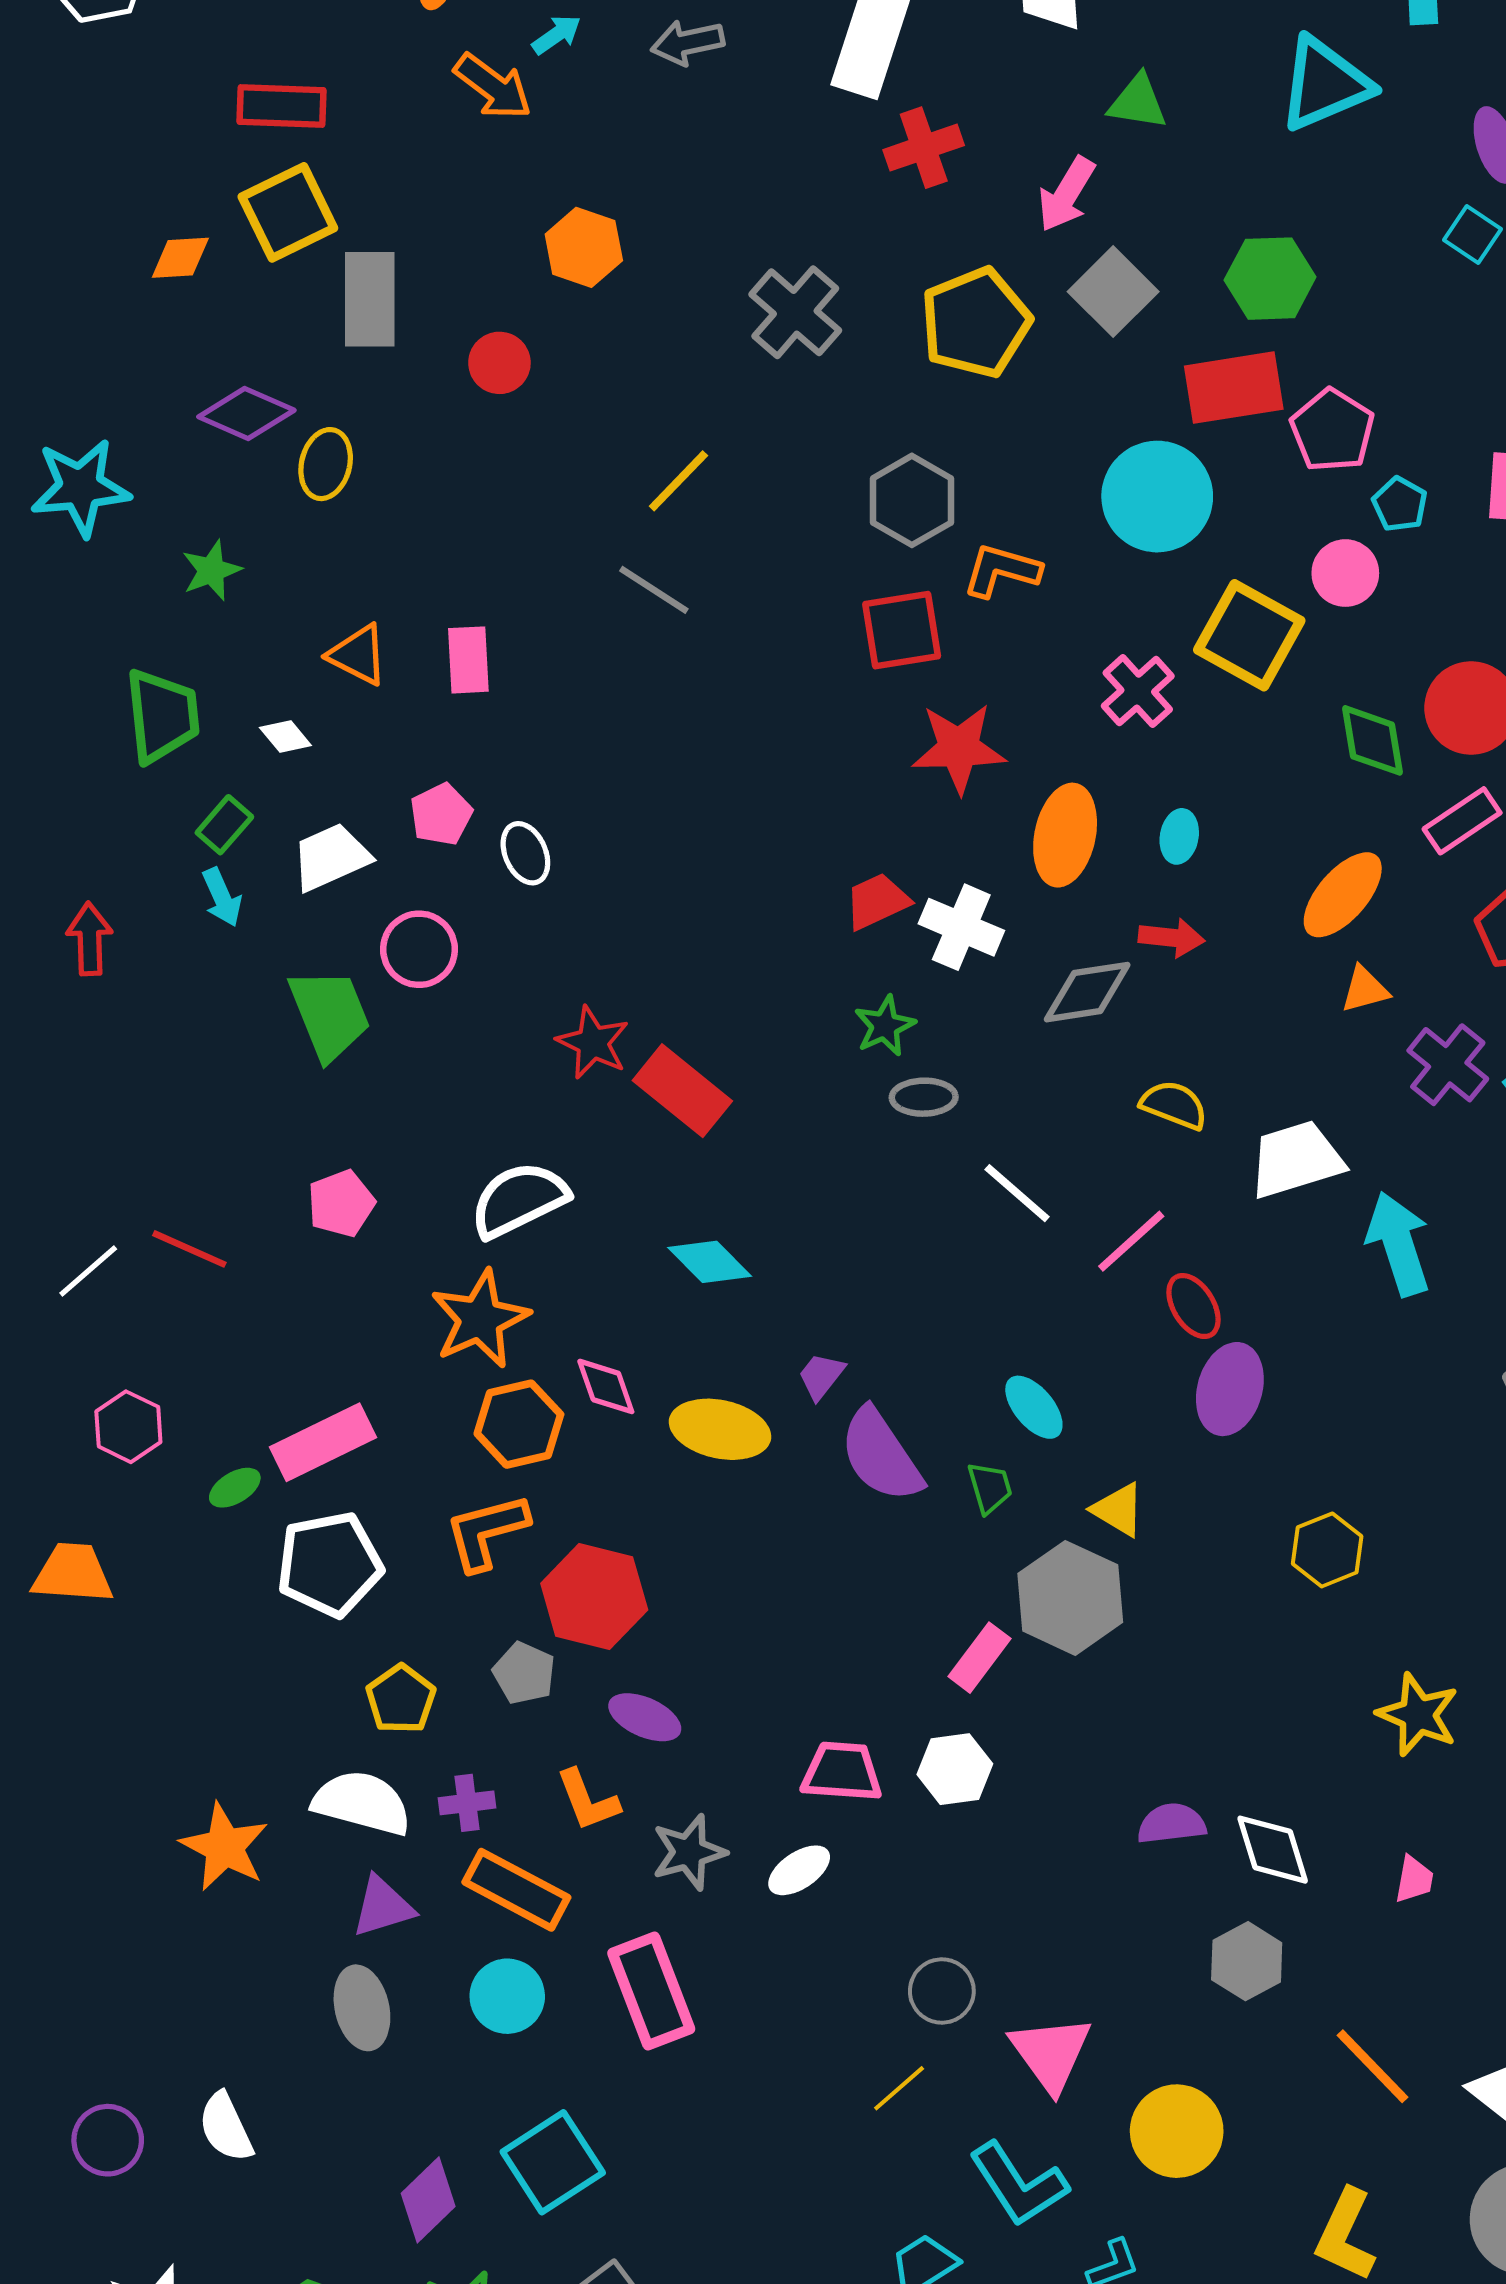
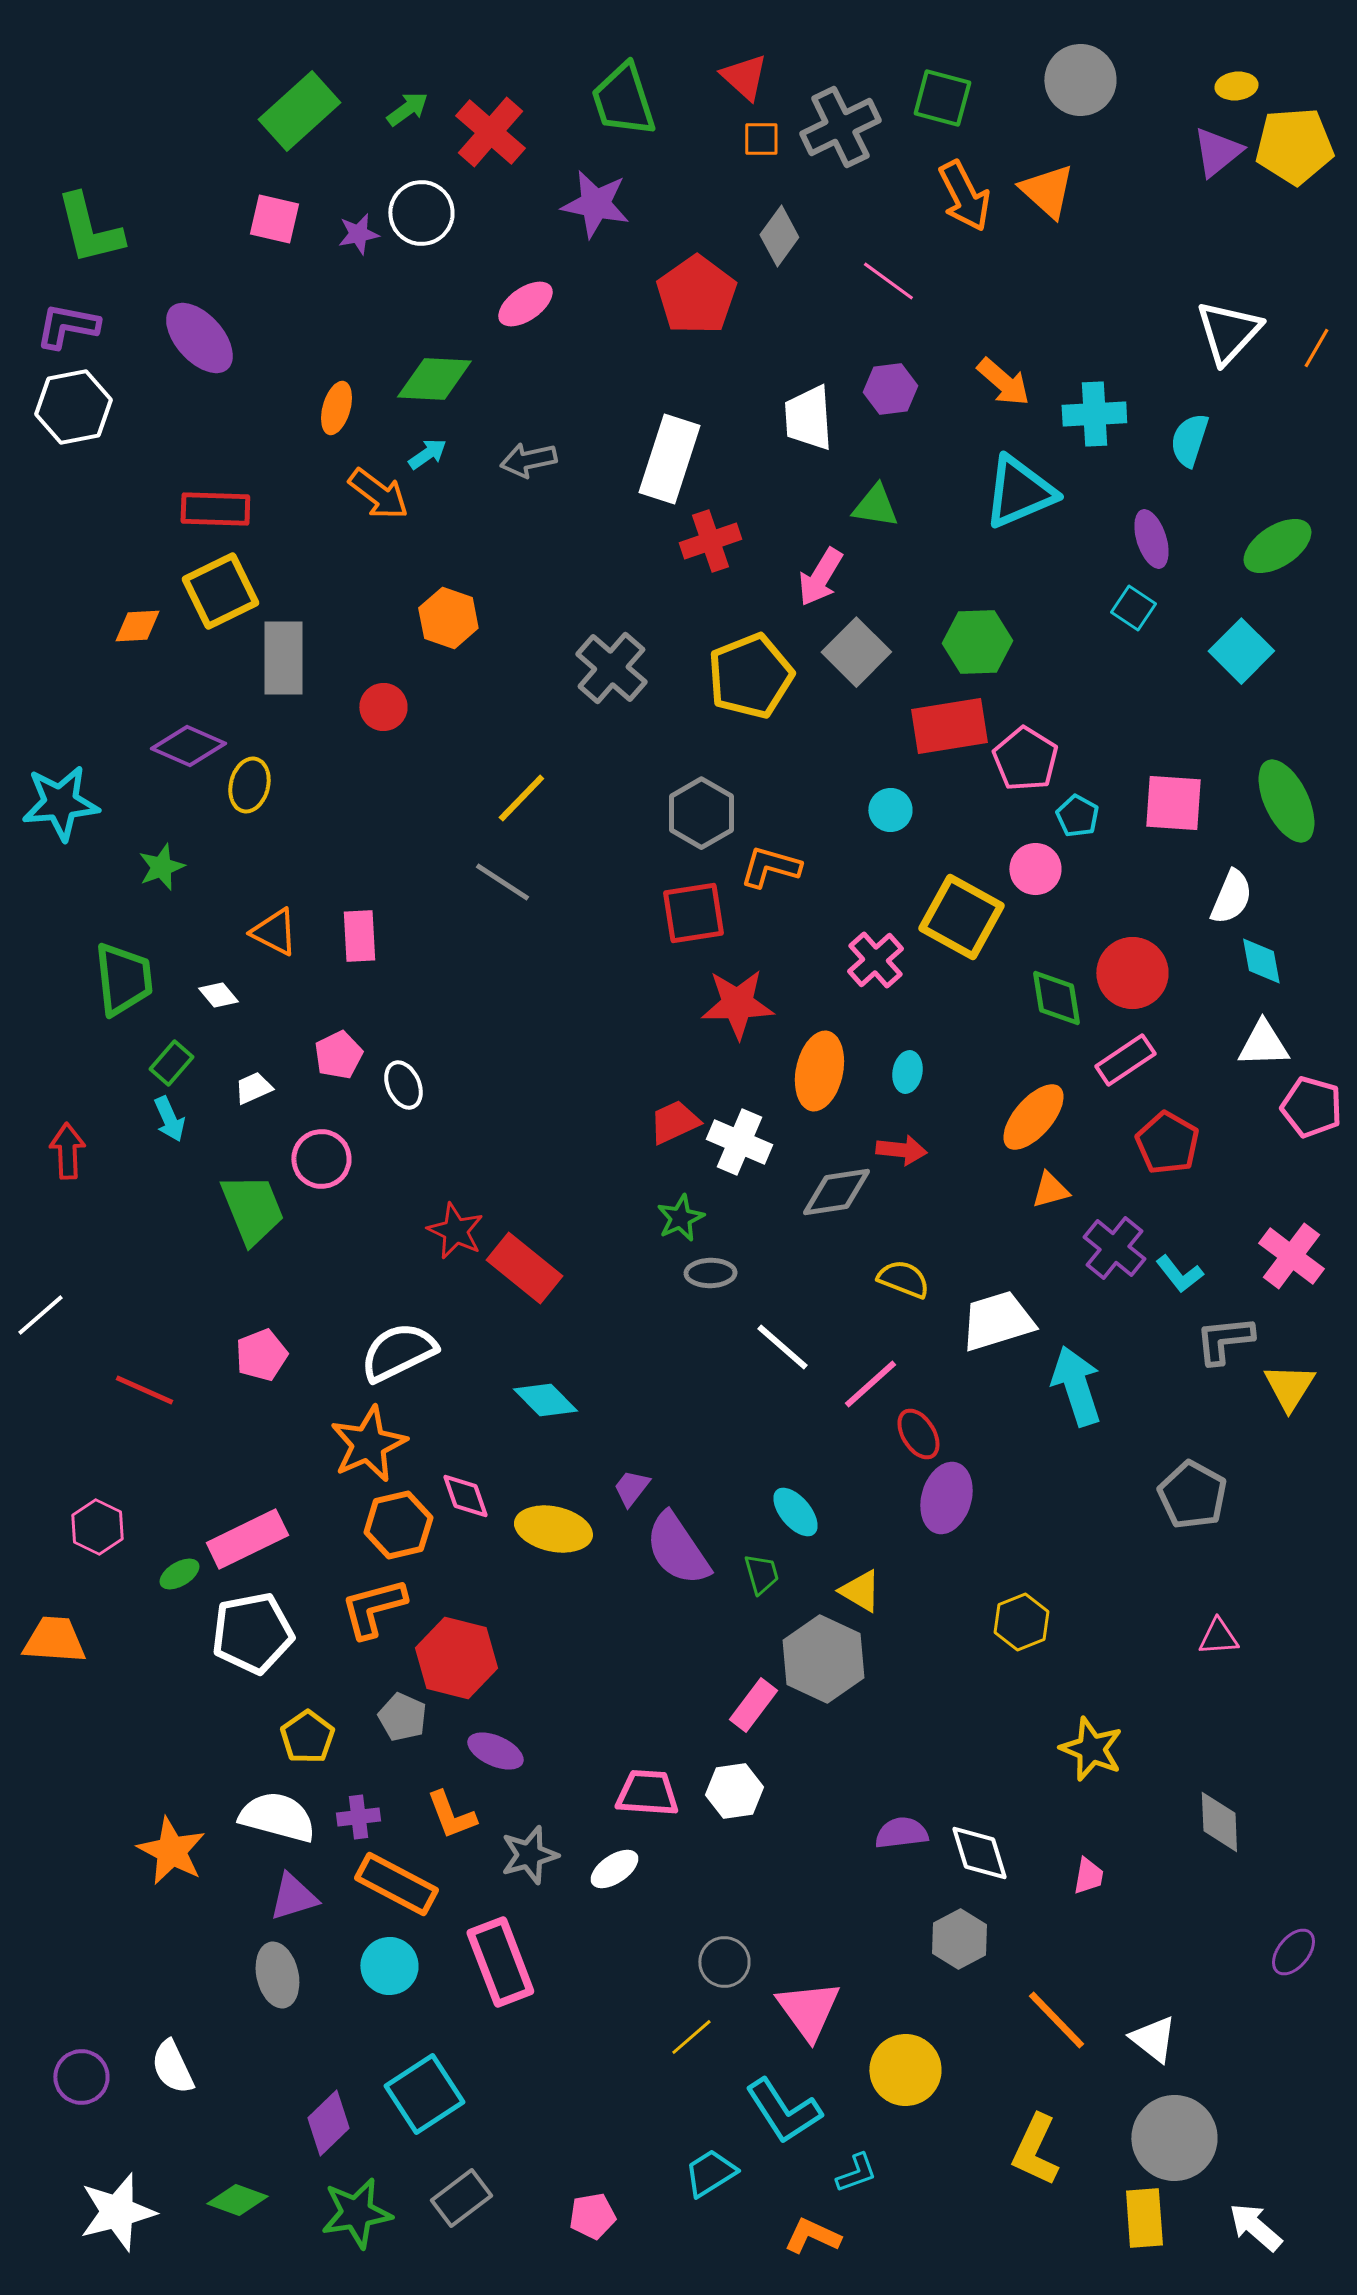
cyan circle: (1157, 497) -> (890, 810), size x0.5
white trapezoid: (331, 857) -> (253, 1088), size x0.6
white line: (88, 1271) -> (40, 1315), moved

